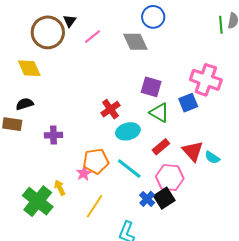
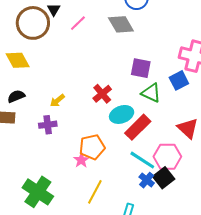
red rectangle: (161, 147) -> (138, 127), moved, size x1.5
cyan line: (129, 169) -> (142, 160), moved
yellow arrow: (60, 188) -> (57, 101), moved, turned -98

